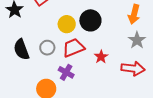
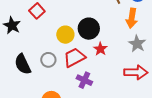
red star: (101, 57) -> (100, 49), moved
purple cross: (66, 72) -> (84, 80), moved

